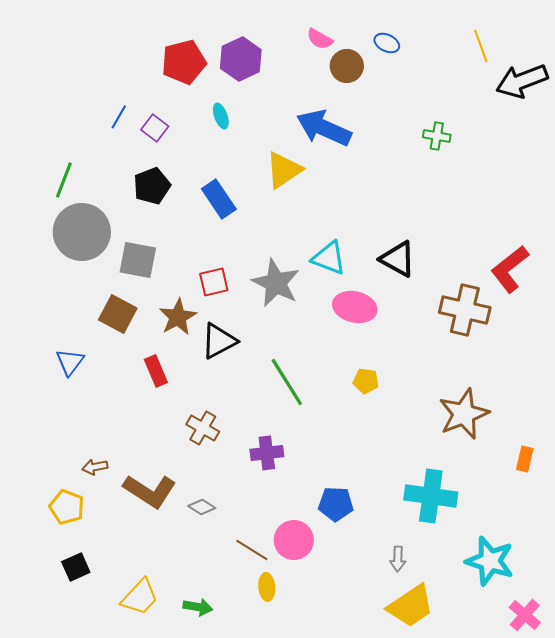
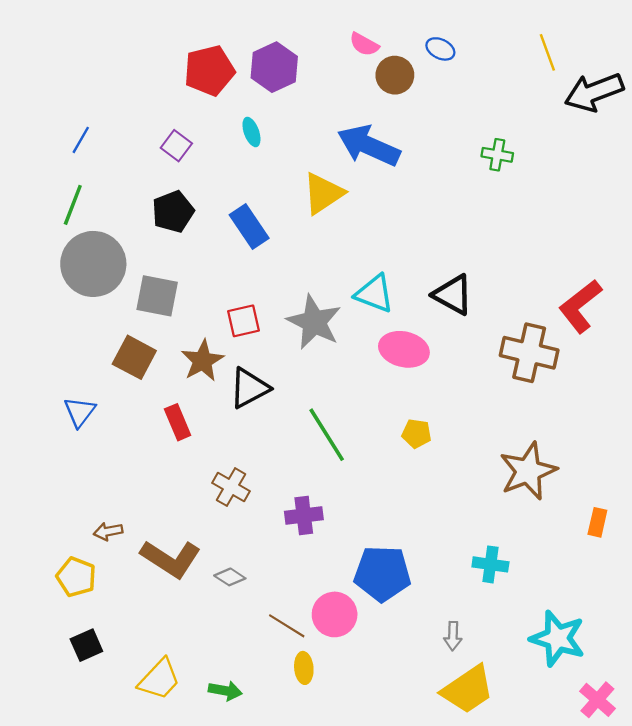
blue line: (119, 117) -> (81, 140), moved
cyan cross: (431, 496) -> (490, 564), size x0.6
blue pentagon: (336, 504) -> (382, 574), size x1.4

